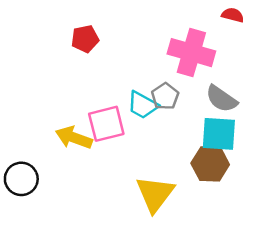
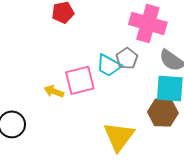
yellow arrow: (74, 138) -> (54, 91), size x0.7

